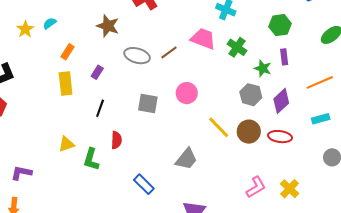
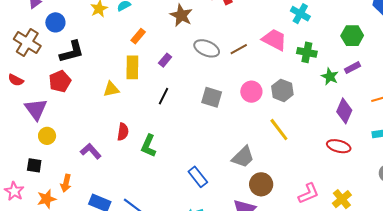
green cross: (237, 47) -> (307, 52), turned -30
purple rectangle: (284, 57) -> (353, 68), turned 63
gray hexagon: (251, 95) -> (282, 90), moved
purple diamond: (281, 101) -> (344, 111), turned -30
brown circle: (249, 132) -> (261, 184), moved
red semicircle: (116, 140) -> (123, 132), moved
yellow triangle: (66, 144) -> (111, 89), moved
purple L-shape: (21, 173) -> (91, 151), moved, turned 30

